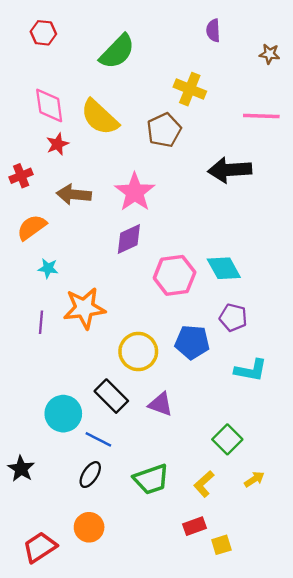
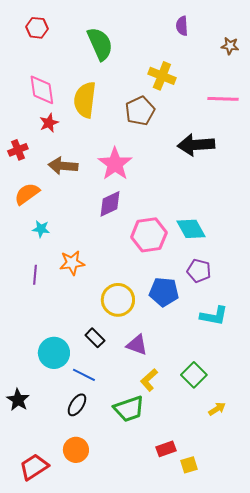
green semicircle: (117, 52) -> (100, 44), turned -68
yellow semicircle: (100, 117) -> (85, 100), turned 54
orange star: (84, 308) -> (72, 263), size x0.7
black rectangle: (111, 396) -> (95, 338), size x0.7
yellow L-shape: (204, 484) -> (149, 380), moved

